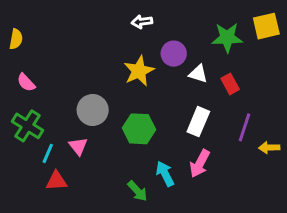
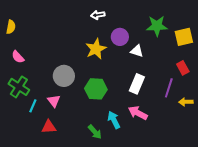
yellow square: (266, 26) -> (184, 37), moved
red rectangle: (230, 84) -> (183, 68), moved
pink arrow: (200, 164) -> (138, 113), turned 90
red triangle: (56, 181) -> (49, 127), moved

